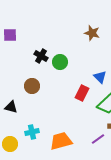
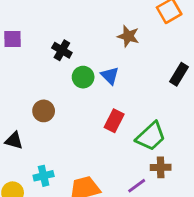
black cross: (41, 56) -> (62, 50), moved
blue triangle: (100, 77) -> (110, 76), moved

